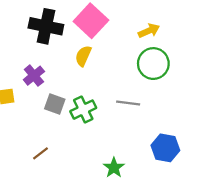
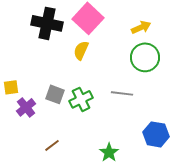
purple cross: (34, 76) -> (26, 107), moved
brown line: (40, 153) -> (52, 145), moved

